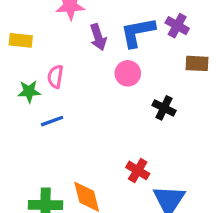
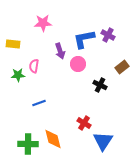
purple arrow: (98, 37) -> (60, 51), moved
brown rectangle: (197, 63) -> (122, 67), moved, turned -40
blue line: (52, 121) -> (39, 103), moved

